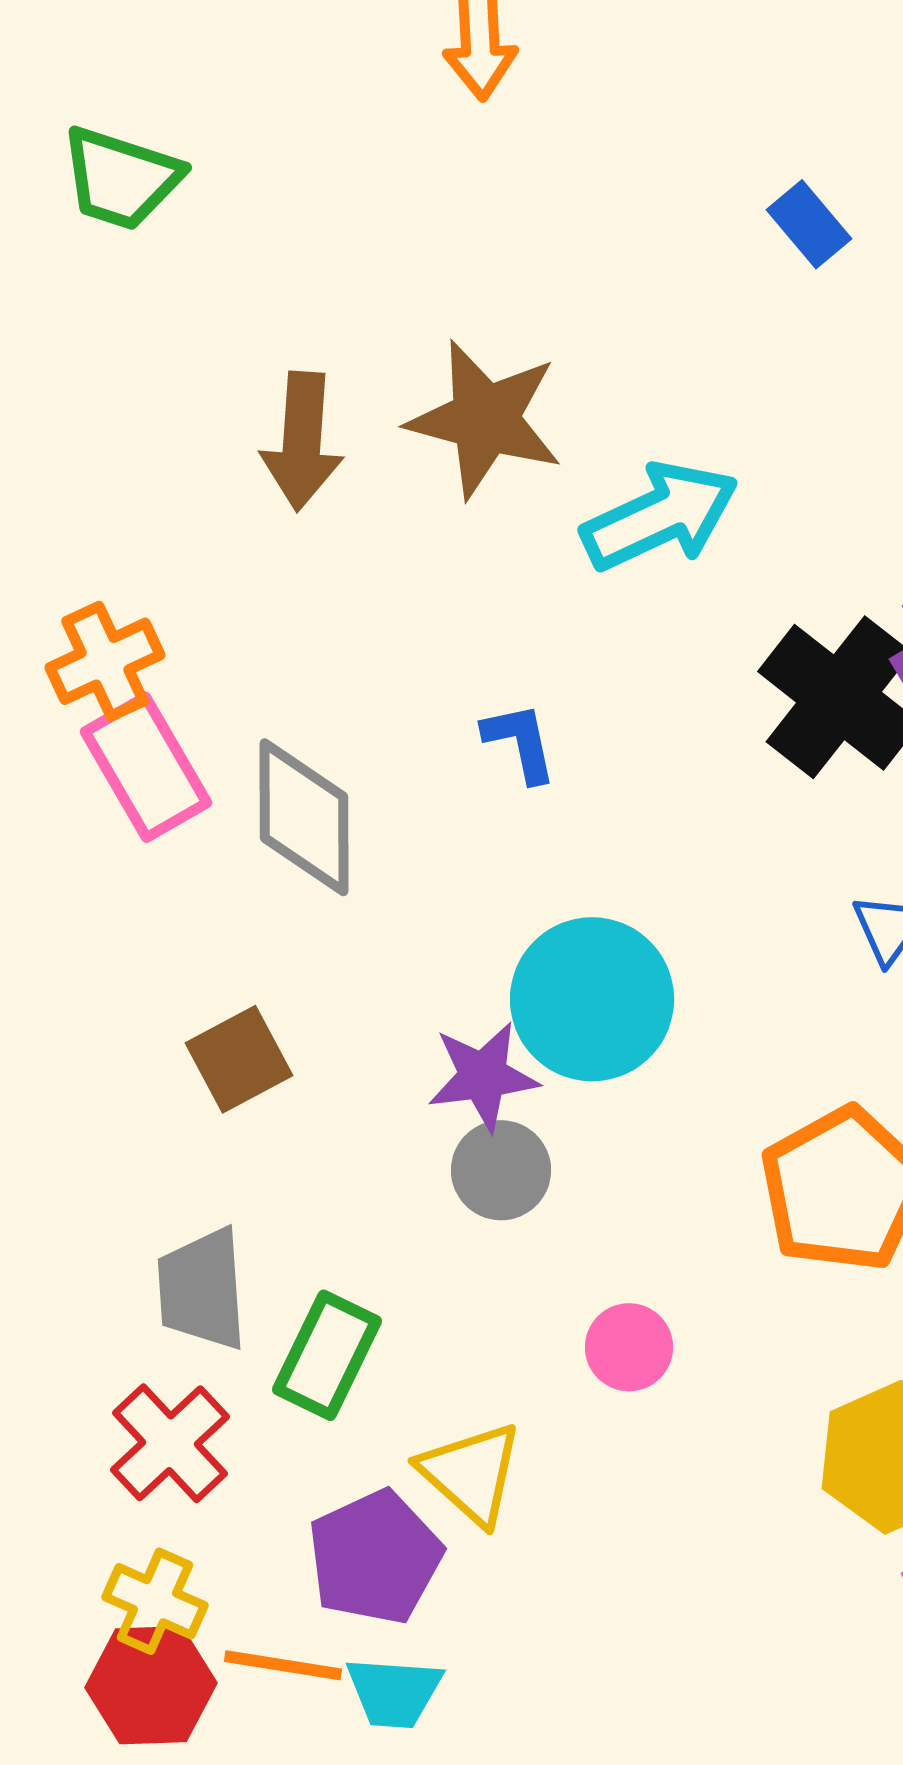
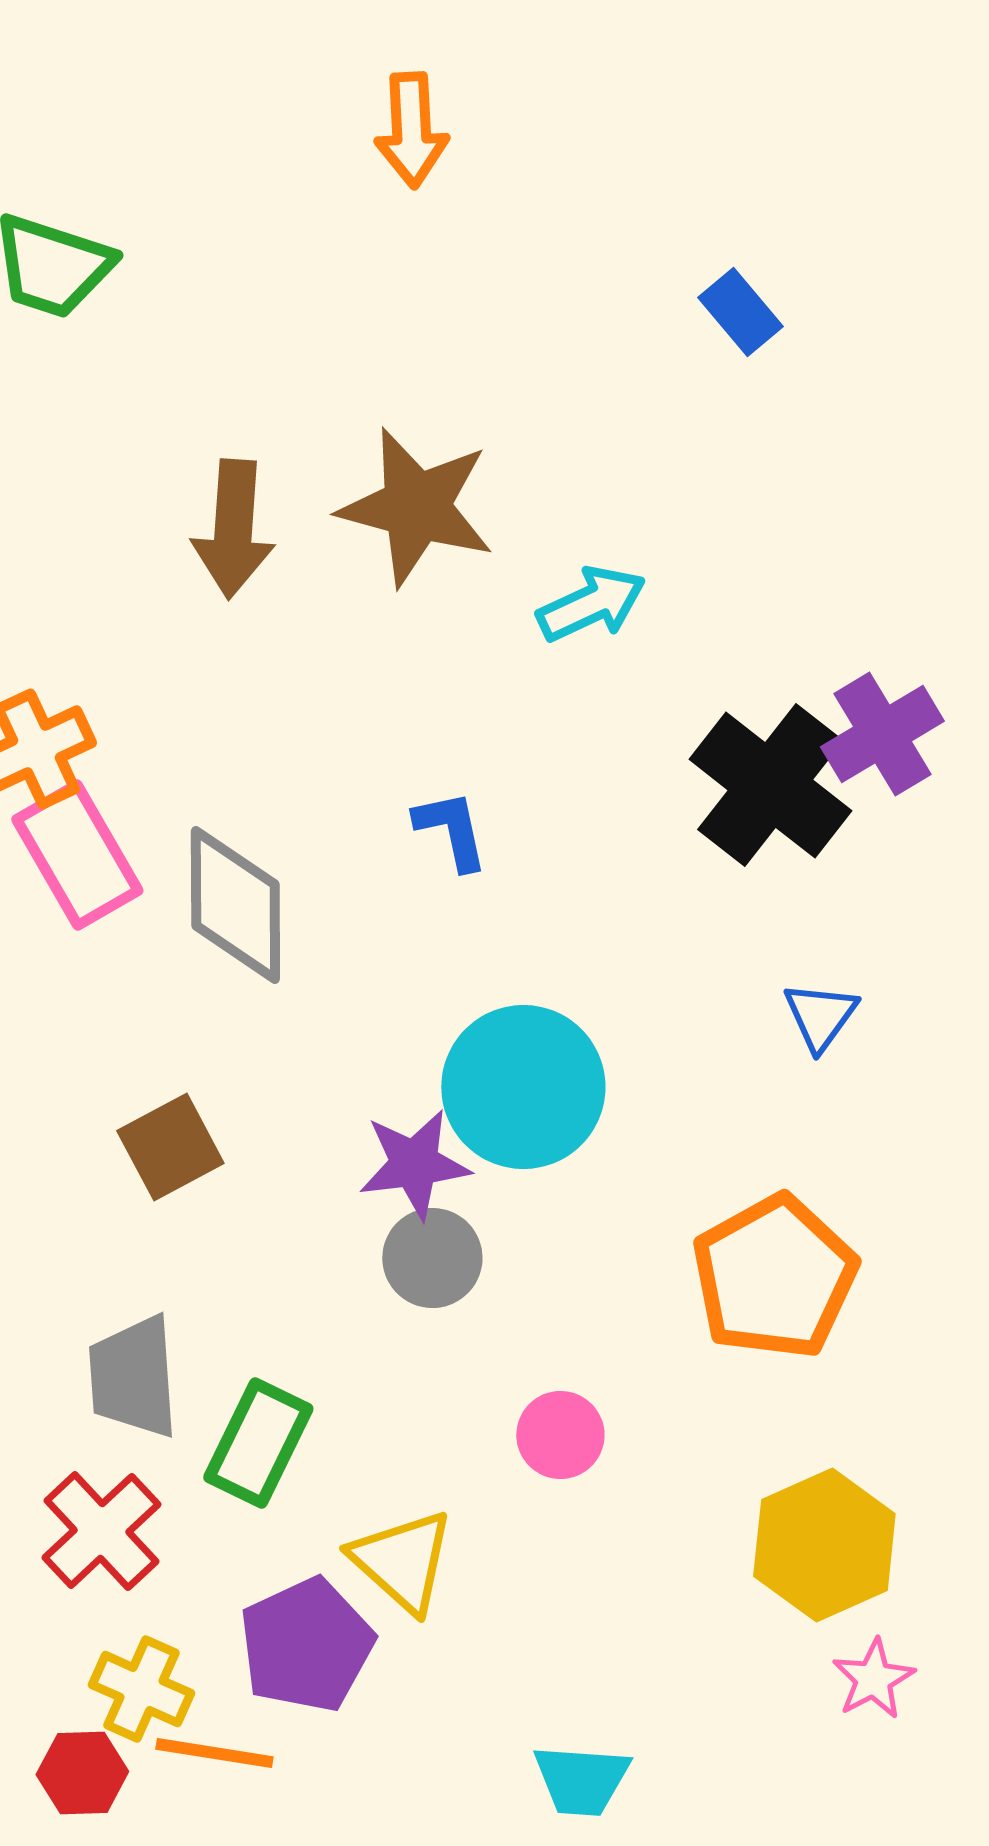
cyan arrow: (660, 516) -> (591, 604), size x0.7
yellow cross: (155, 1601) -> (141, 1689), moved
red hexagon: (151, 1685) -> (82, 1773), size x0.7
cyan trapezoid: (394, 1692) -> (581, 1780), moved

